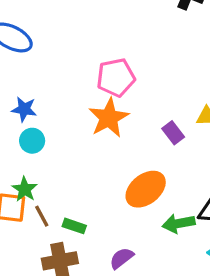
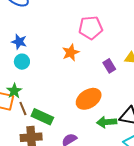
pink pentagon: (116, 78) -> (91, 28), moved
orange star: (109, 118) -> (71, 53), size x0.7
green rectangle: (74, 226) -> (42, 117), size x1.5

